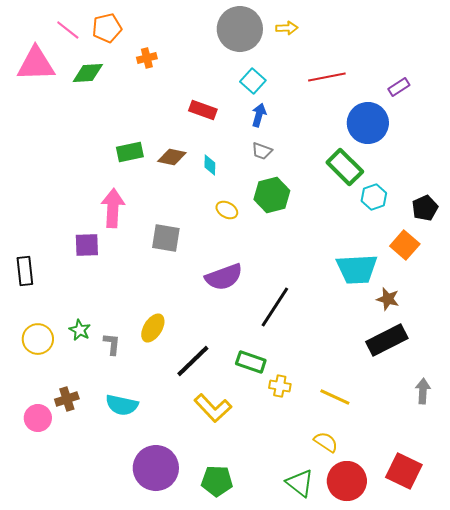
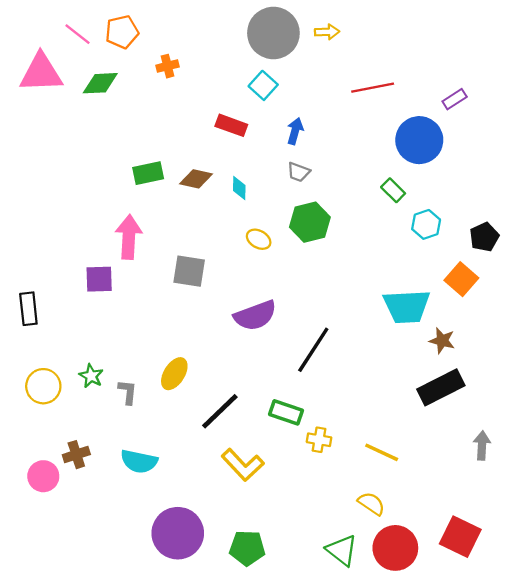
cyan square: (253, 81) -> (263, 85), moved
green rectangle: (345, 167) -> (393, 190), size x0.6

